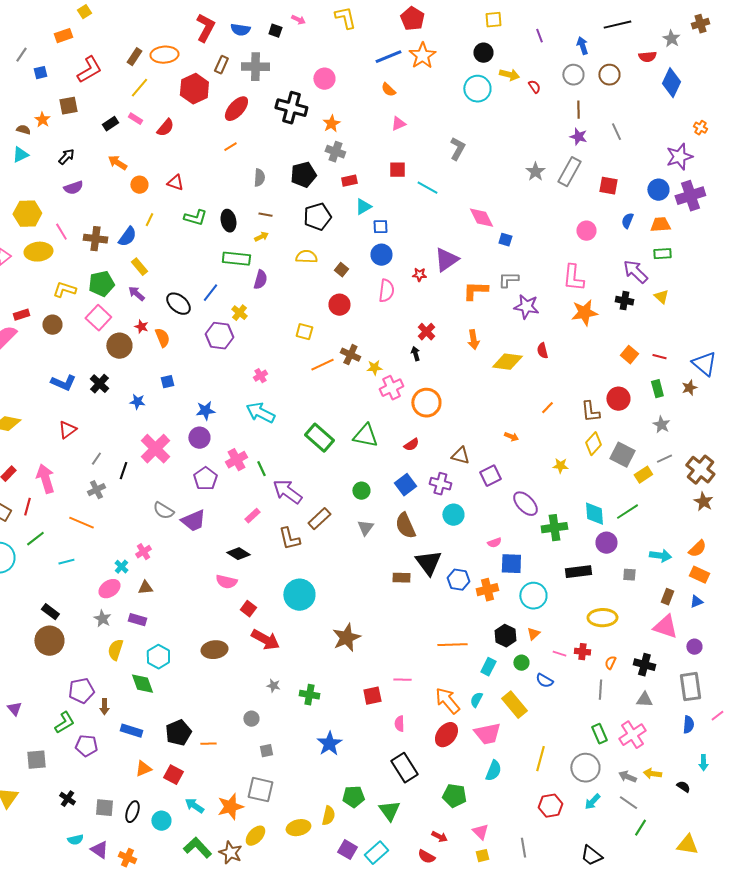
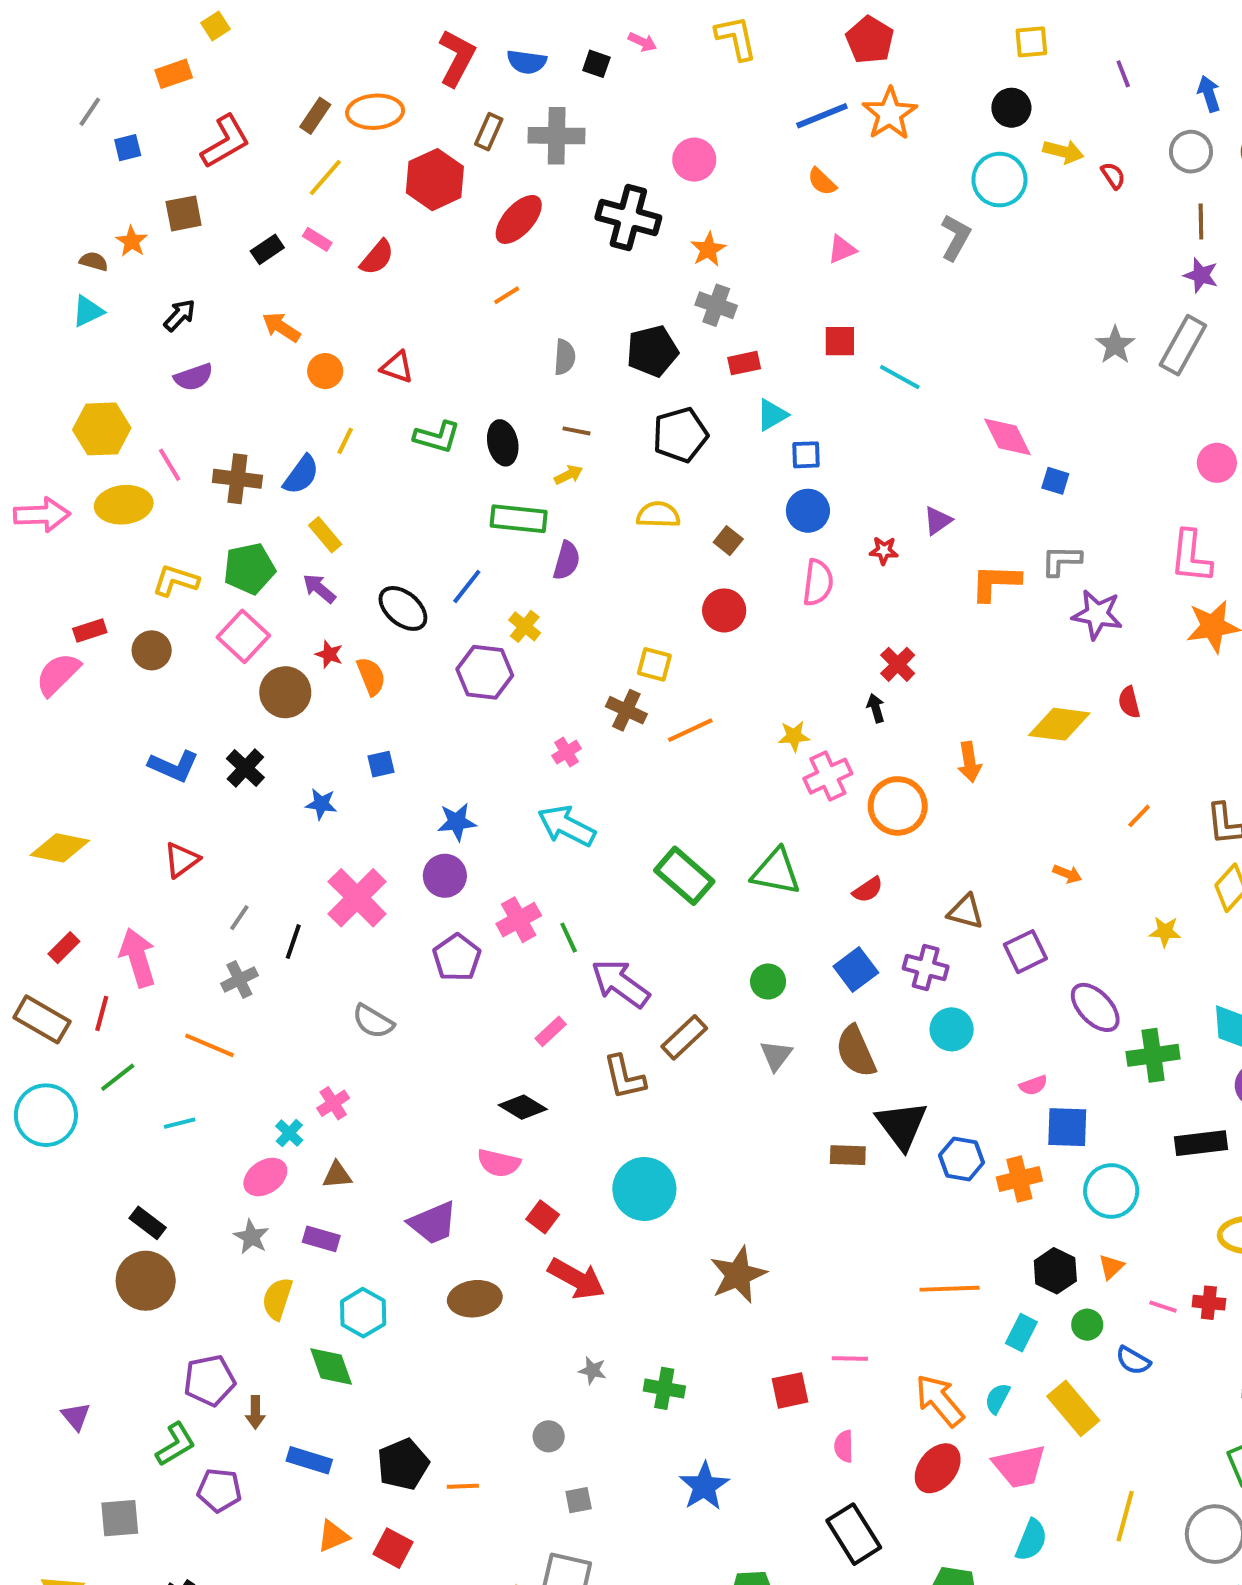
gray L-shape: (457, 149) -> (956, 237), moved
purple triangle: (446, 260) -> (938, 521), size x0.6
orange arrow: (473, 340) -> (970, 762), moved
brown cross: (350, 355) -> (626, 710), moved
purple trapezoid: (193, 521) -> (433, 1223), moved

